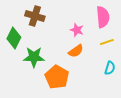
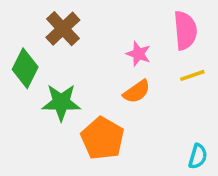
brown cross: (35, 16) -> (63, 29), turned 30
cyan semicircle: (110, 68) -> (198, 156), moved

